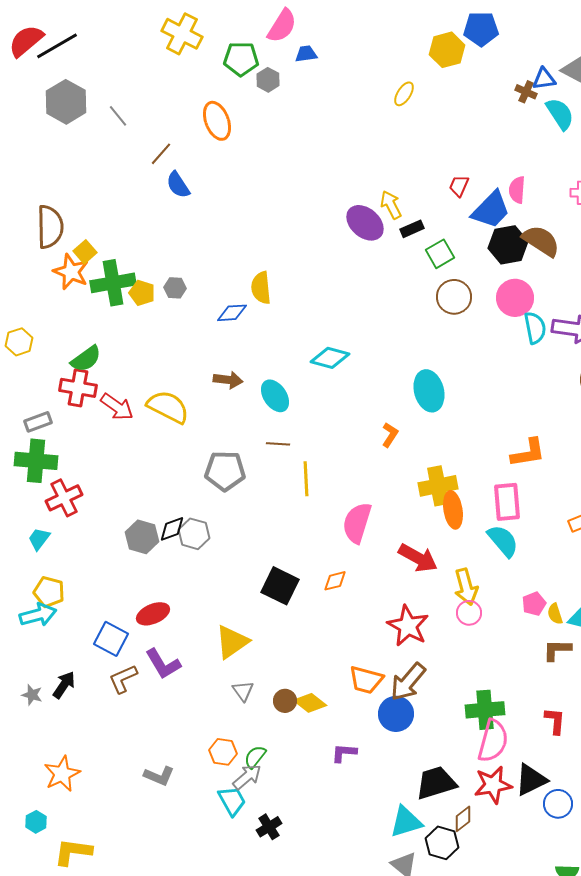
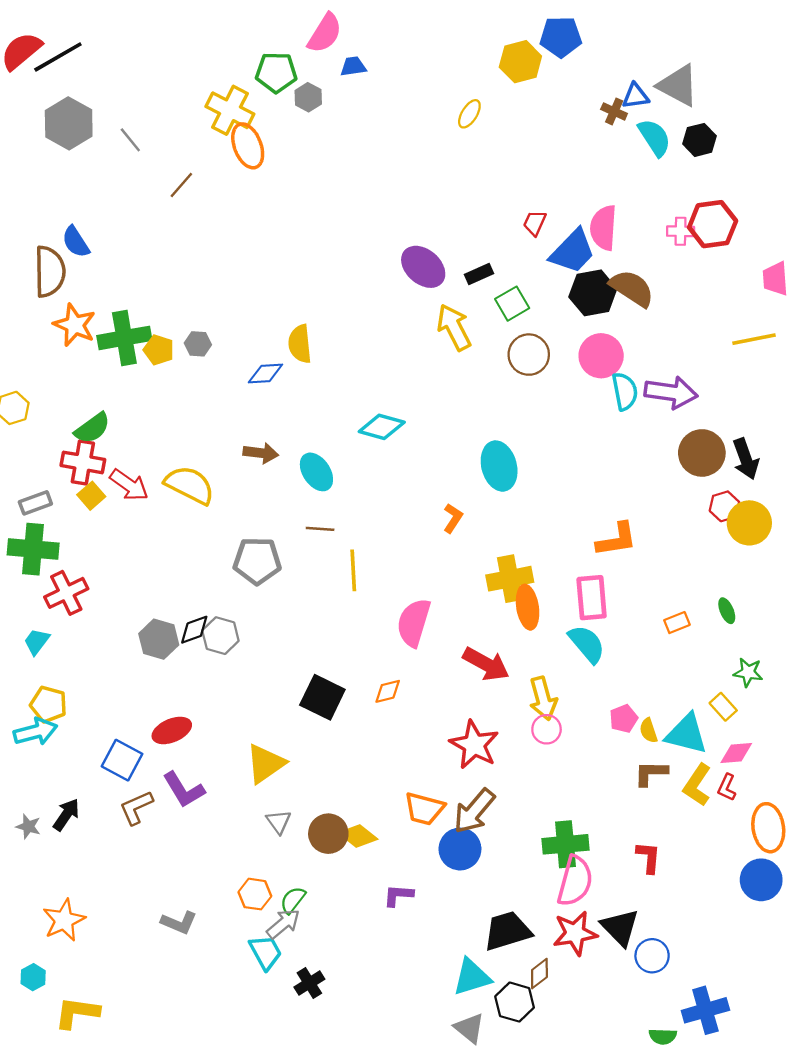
yellow cross: (182, 34) -> (230, 110), moved
blue semicircle: (178, 185) -> (76, 242), moved
pink semicircle: (517, 190) -> (603, 228), size x1.4
yellow arrow: (391, 205) -> (454, 327), moved, size x1.4
yellow square: (85, 252) -> (91, 496), moved
brown circle: (285, 701) -> (328, 834), size x1.4
black triangle: (531, 780) -> (620, 927), turned -48

